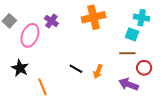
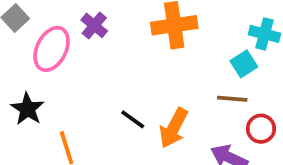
cyan square: (132, 34) -> (244, 64), turned 32
orange arrow: (98, 71) -> (174, 128), size x1.5

